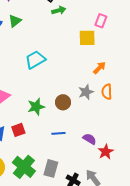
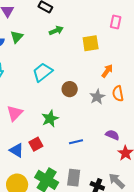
green arrow: (59, 10) -> (56, 30), moved
pink rectangle: (101, 21) -> (116, 22), moved
brown circle: (63, 102) -> (70, 89), moved
purple semicircle: (90, 139) -> (112, 135), moved

